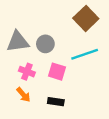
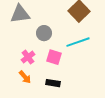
gray triangle: (18, 42) -> (20, 14), moved
pink cross: (27, 72) -> (28, 57), turned 32

